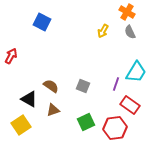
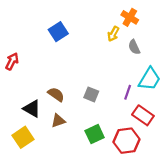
orange cross: (127, 12) -> (130, 17), moved
blue square: (42, 22) -> (58, 32), moved, turned 30
gray semicircle: (130, 32) -> (134, 47), moved

